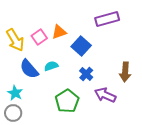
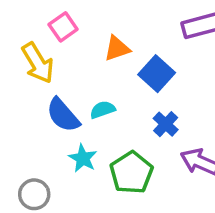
pink square: (39, 37) -> (63, 27), moved
cyan star: (15, 93) -> (83, 158), moved

